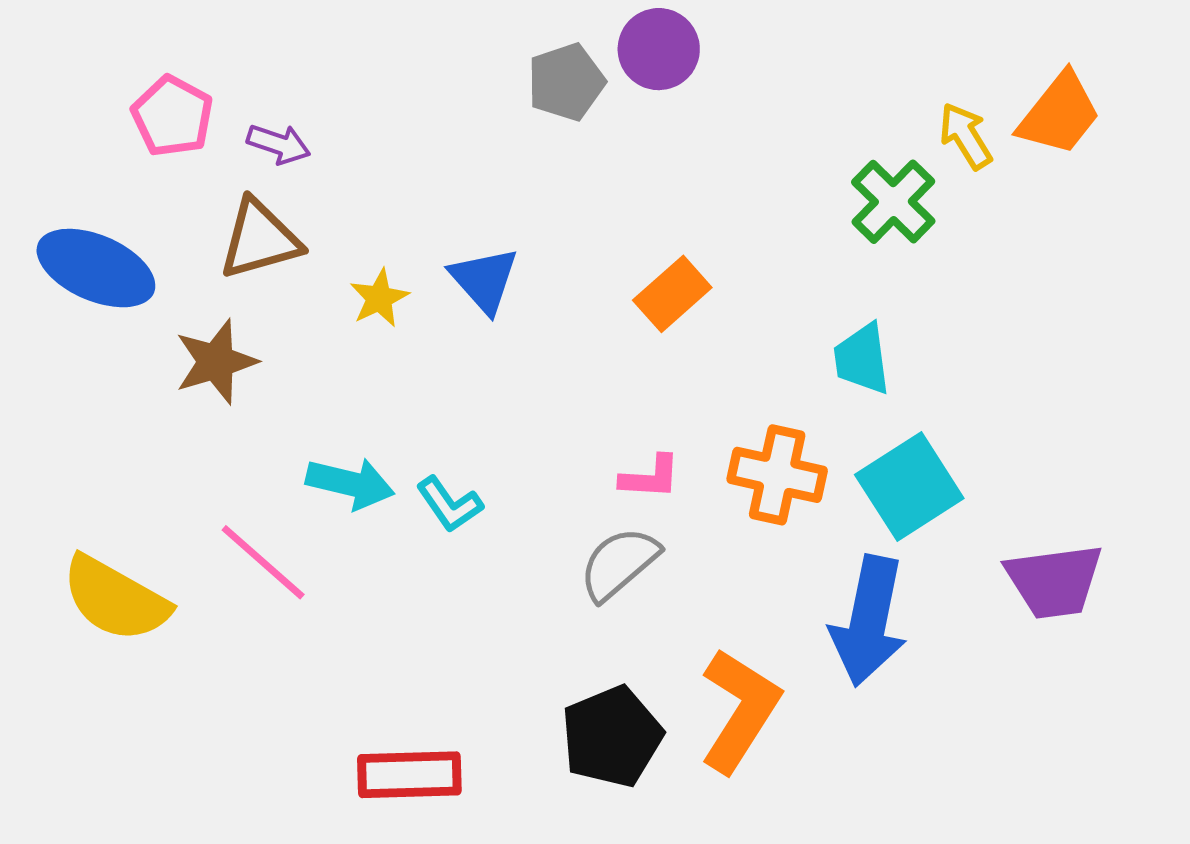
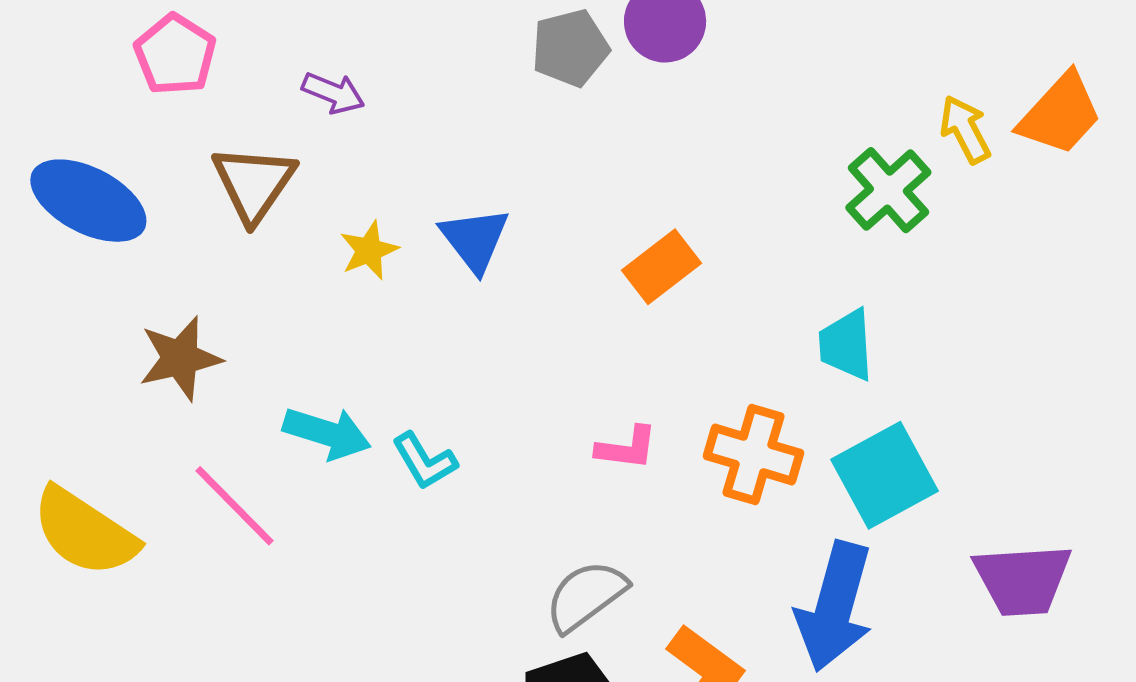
purple arrow: (279, 144) -> (333, 93), moved
brown triangle: (260, 239) -> (254, 183), turned -44
brown star: (216, 362) -> (180, 358), moved
gray semicircle: (619, 564) -> (586, 596), moved

